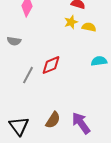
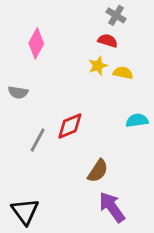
brown semicircle: (53, 120) -> (98, 171), moved

